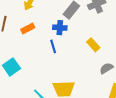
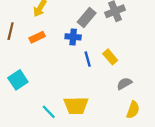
blue line: (53, 46) -> (88, 59), moved

